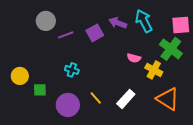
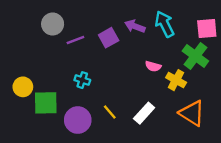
green square: (40, 90) -> (46, 103), size x1.6

